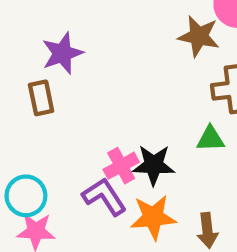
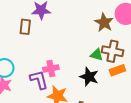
green triangle: (210, 139) -> (97, 55), moved
black star: (154, 165) -> (89, 77), moved

